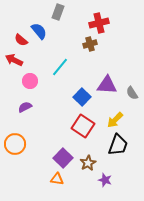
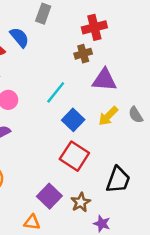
cyan line: (60, 67) -> (56, 92), moved
purple triangle: (107, 85) -> (104, 80), moved
yellow arrow: (115, 120) -> (108, 116), moved
orange triangle: (57, 179) -> (32, 222), moved

